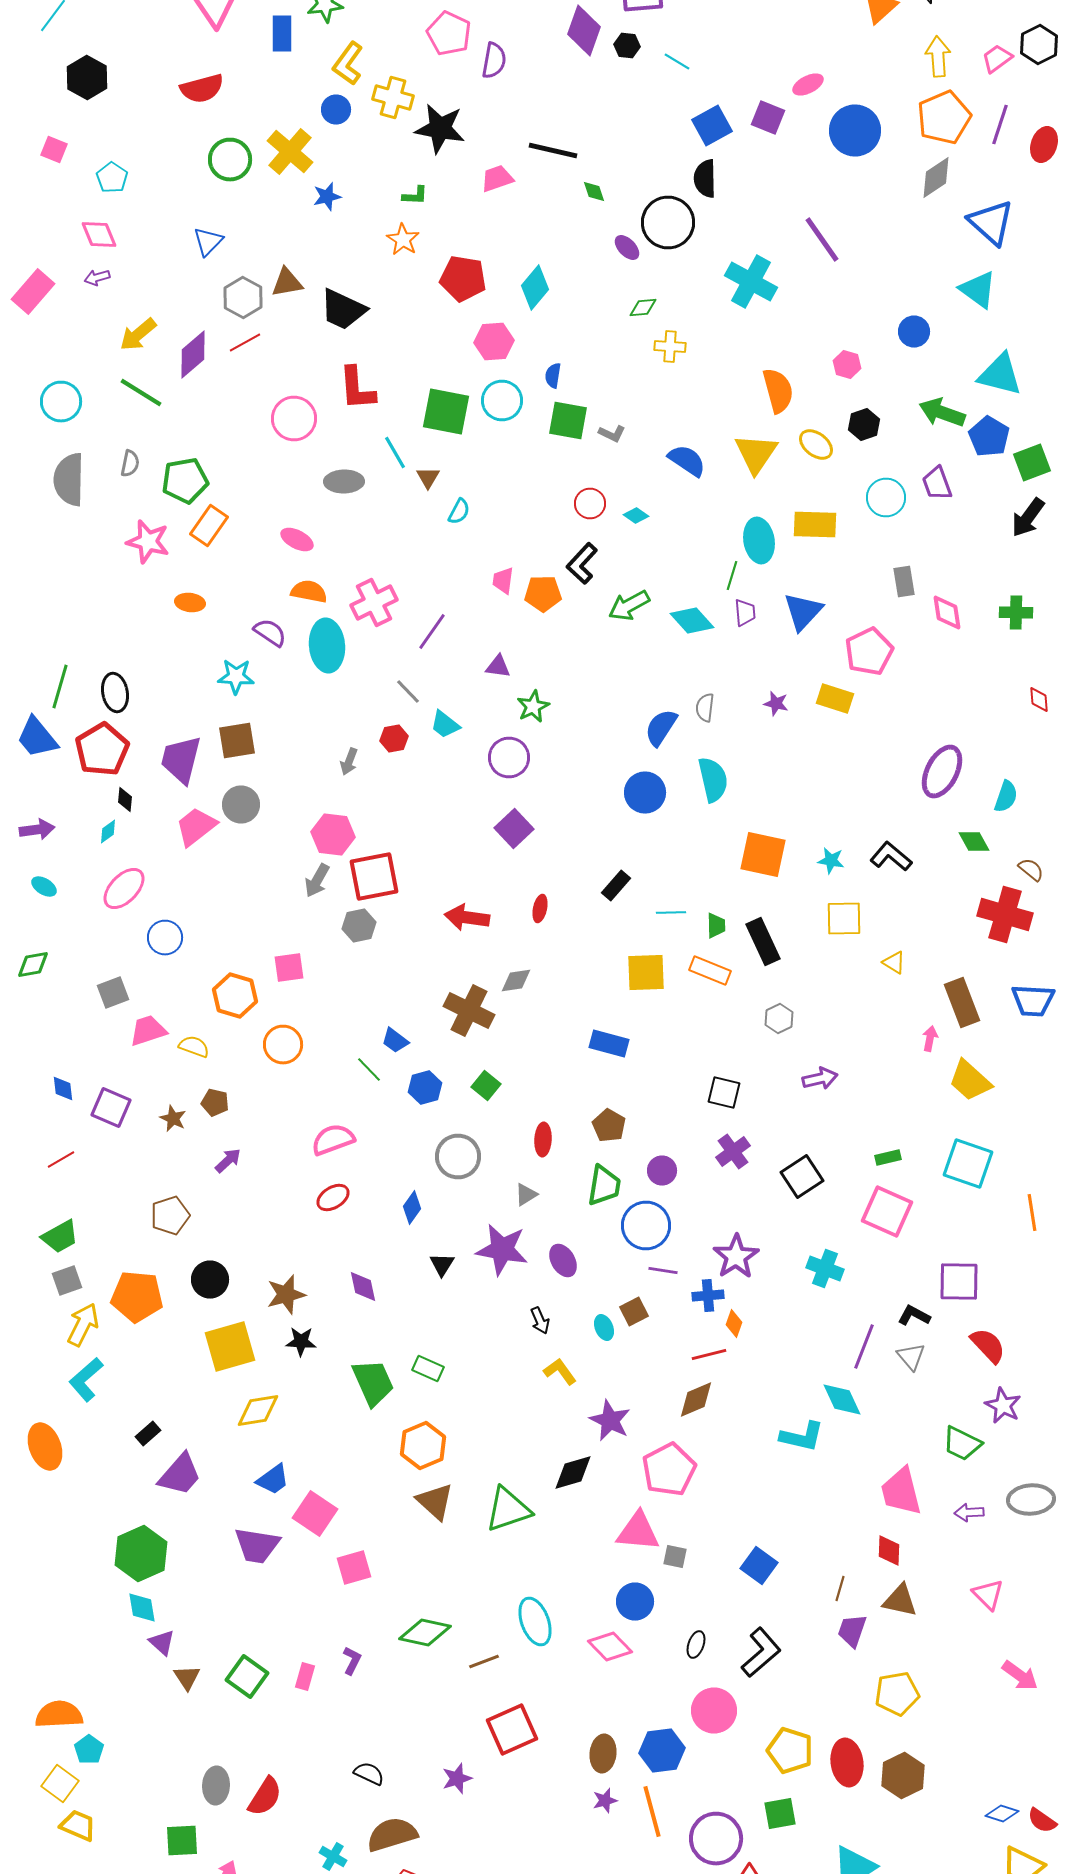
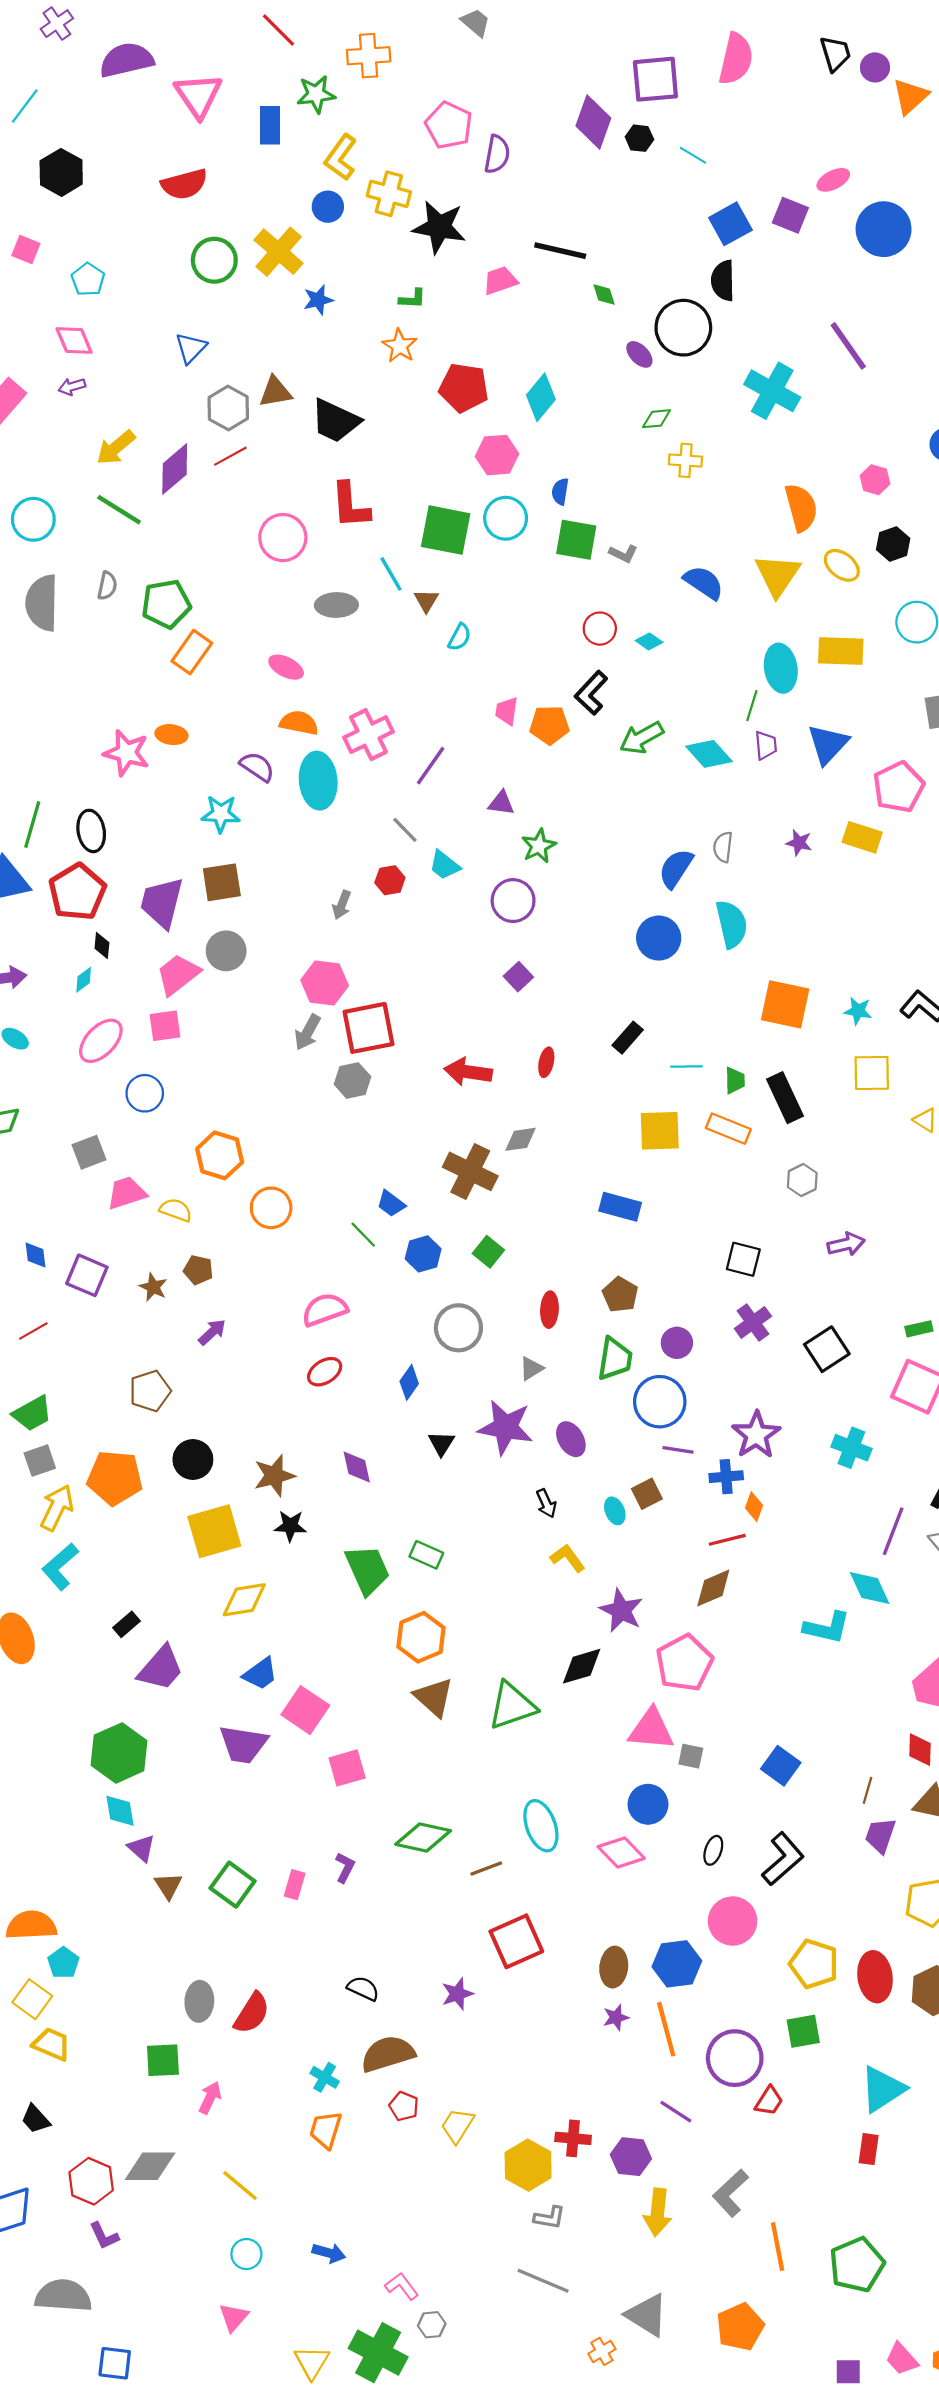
pink star: (148, 542) -> (127, 753), moved
purple square: (514, 828) -> (518, 977), size x0.7
pink square: (289, 968) -> (165, 1026), moved

